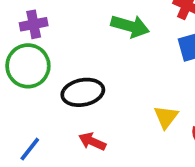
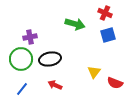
purple cross: (34, 24) -> (30, 37), moved
green circle: (28, 66) -> (21, 59), moved

